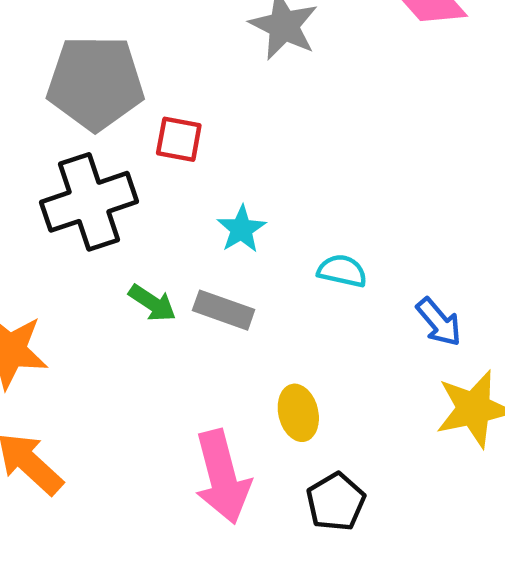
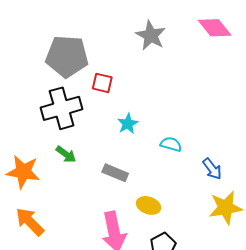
green arrow: (152, 303) -> (66, 154), moved
gray rectangle: (224, 310) -> (115, 173), moved
yellow ellipse: (298, 413) -> (149, 205), turned -60

